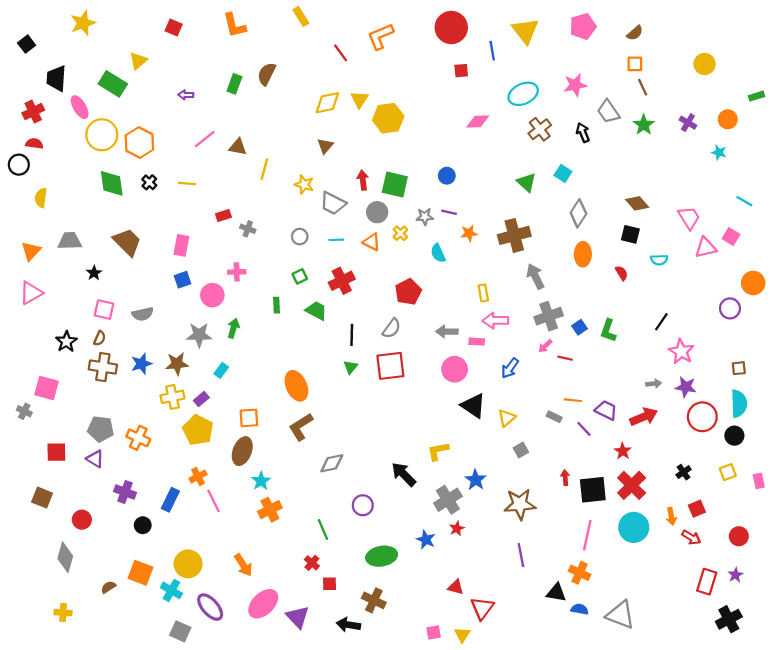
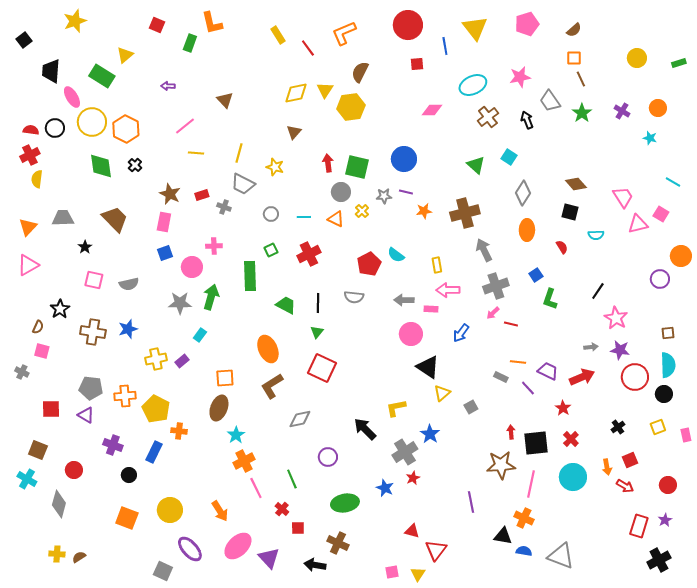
yellow rectangle: (301, 16) -> (278, 35), moved
brown semicircle: (267, 74) -> (360, 72), moved
green rectangle: (234, 84) -> (190, 43), moved
green rectangle: (757, 96) -> (679, 63), moved
red cross: (33, 112) -> (30, 155), moved
brown triangle: (238, 147) -> (225, 100), moved, turned 36
black circle: (19, 165) -> (55, 128), moved
blue circle: (447, 176) -> (404, 159), size x1.6
yellow line: (187, 183) -> (196, 153), moved
gray trapezoid: (333, 203) -> (243, 184), moved
cyan semicircle: (438, 253) -> (396, 255), moved, turned -30
green rectangle: (277, 305) -> (250, 276), size x2.0
green trapezoid: (316, 311) -> (286, 305), moved
blue square: (580, 327) -> (536, 275), moved
green arrow: (233, 328) -> (211, 297), size x1.4
gray semicircle: (392, 328) -> (354, 297), turned 60
brown semicircle: (100, 338) -> (38, 327), moved
brown star: (177, 364) -> (170, 194), moved, turned 30
red square: (390, 366) -> (322, 368), moved, turned 32
pink square: (46, 388) -> (42, 351), size x0.7
yellow triangle: (507, 418) -> (442, 393), moved
yellow pentagon: (198, 430) -> (156, 409), moved
orange cross: (138, 438) -> (125, 396), turned -30
orange cross: (198, 477) -> (179, 431), turned 35
red cross: (632, 485) -> (571, 439), size x0.6
pink line: (213, 501) -> (256, 488), moved
brown star: (520, 504) -> (501, 465), moved
brown semicircle: (108, 587) -> (79, 557), moved
cyan cross: (171, 590) -> (27, 479), moved

